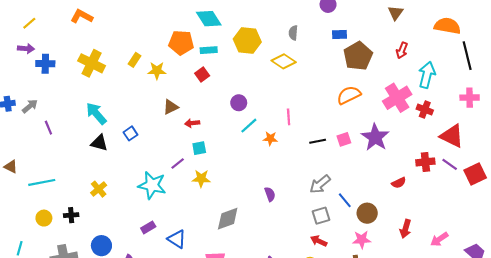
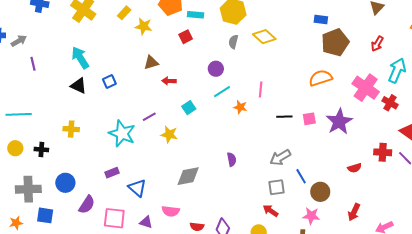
gray semicircle: (293, 33) -> (233, 42), moved
pink cross: (397, 98) -> (366, 88), turned -32
cyan square: (199, 148) -> (189, 108), moved, turned -32
yellow cross: (99, 189) -> (71, 129), turned 35

